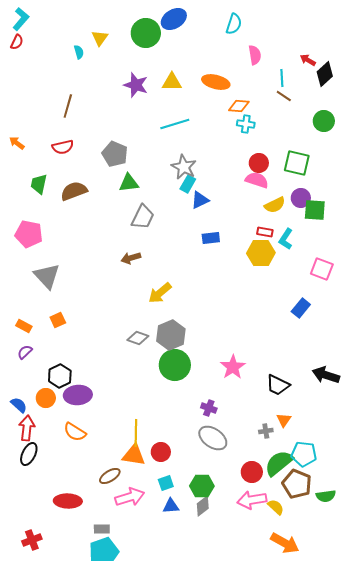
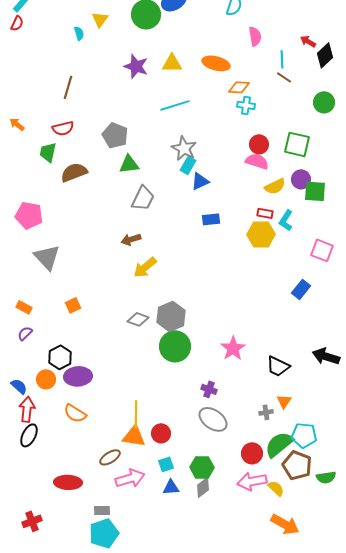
green trapezoid: (39, 184) -> (48, 152), moved
yellow arrow: (160, 293) -> (145, 267), moved
orange square: (58, 320) -> (73, 305), moved

